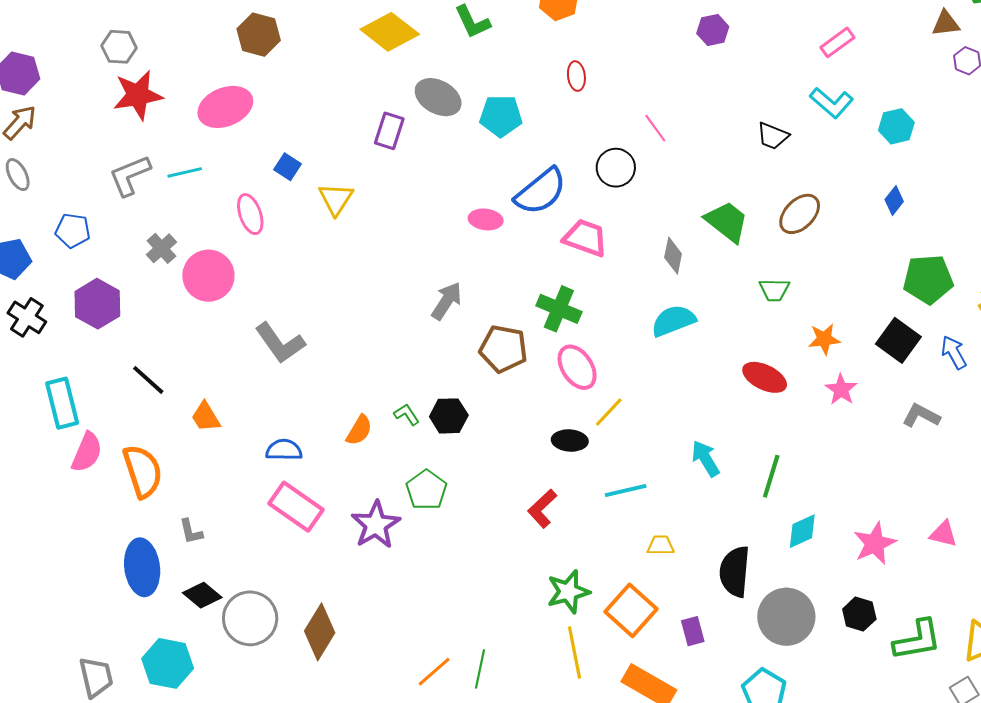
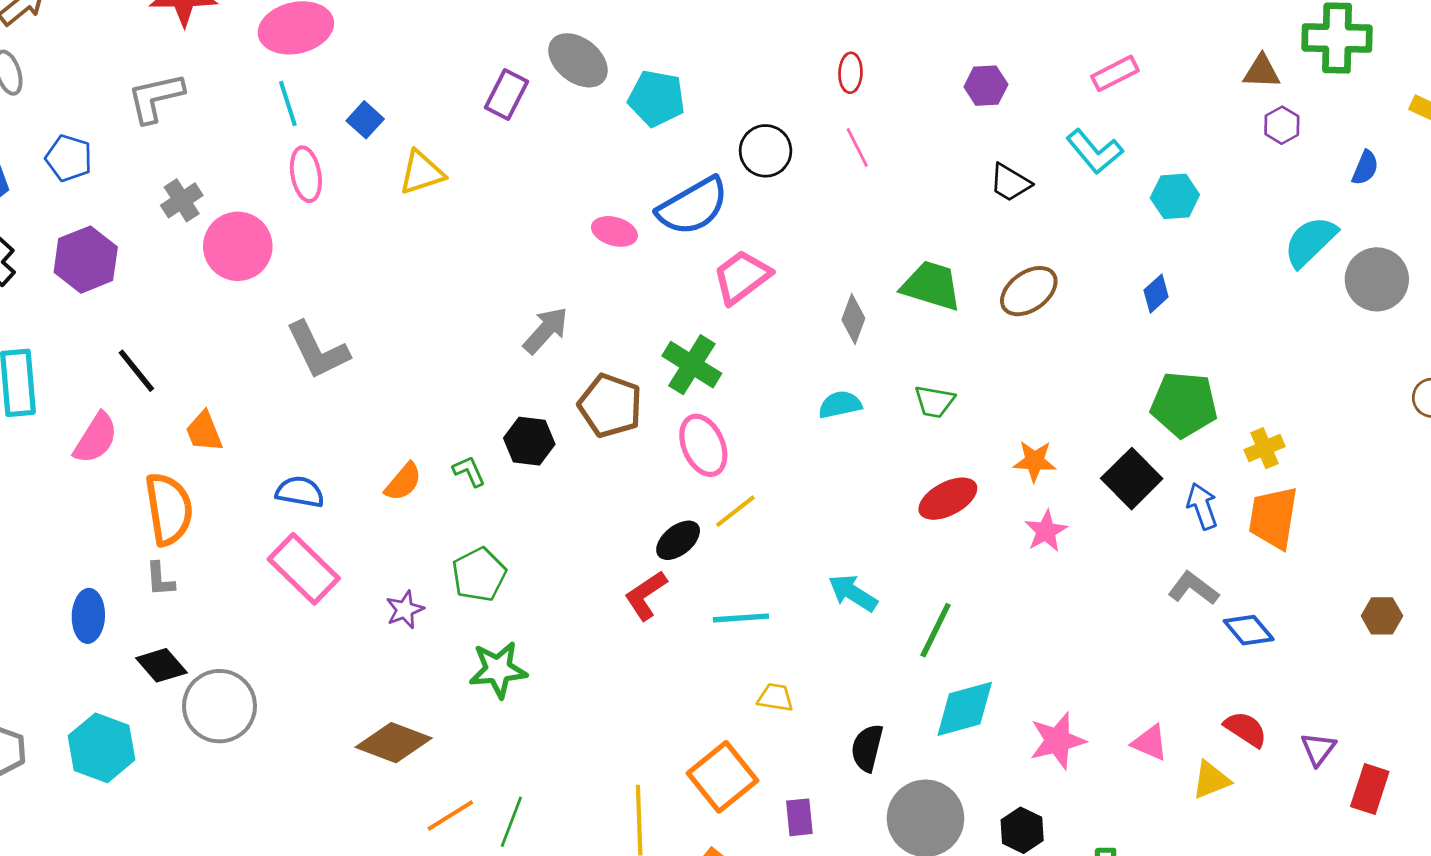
purple hexagon: (713, 30) -> (986, 86), moved
red ellipse: (576, 76) -> (850, 73), moved
black circle: (616, 168) -> (766, 151), moved
cyan line: (185, 172) -> (288, 103), moved, turned 76
yellow triangle: (336, 199) -> (422, 172), turned 30
green trapezoid: (727, 222) -> (931, 286), turned -30
pink trapezoid: (585, 238) -> (742, 277), turned -66
green trapezoid: (774, 290) -> (934, 402), moved
cyan semicircle: (673, 321) -> (840, 405), size x0.7
red ellipse: (765, 377) -> (948, 499), turned -63
black hexagon: (449, 416) -> (529, 441), moved
gray L-shape: (921, 416) -> (1193, 588), moved
black ellipse: (570, 441) -> (678, 540), turned -52
pink semicircle: (87, 452) -> (96, 438), moved
cyan arrow: (706, 459) -> (853, 593), turned -36
orange semicircle: (143, 471) -> (169, 509), moved
red L-shape: (542, 509) -> (646, 595), moved
purple star: (376, 525) -> (405, 610), size x0.6
cyan diamond: (802, 531) -> (965, 709), size x1.4
blue ellipse: (142, 567) -> (88, 616), size x0.7
black semicircle: (735, 572) -> (867, 748), size x0.7
green star: (568, 592) -> (498, 670), moved
brown diamond: (320, 632) -> (394, 743), moved, turned 70

